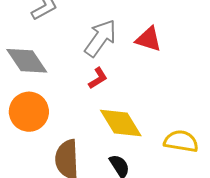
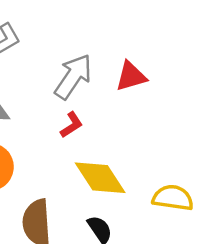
red triangle: (149, 39) -> (131, 76), turned -32

